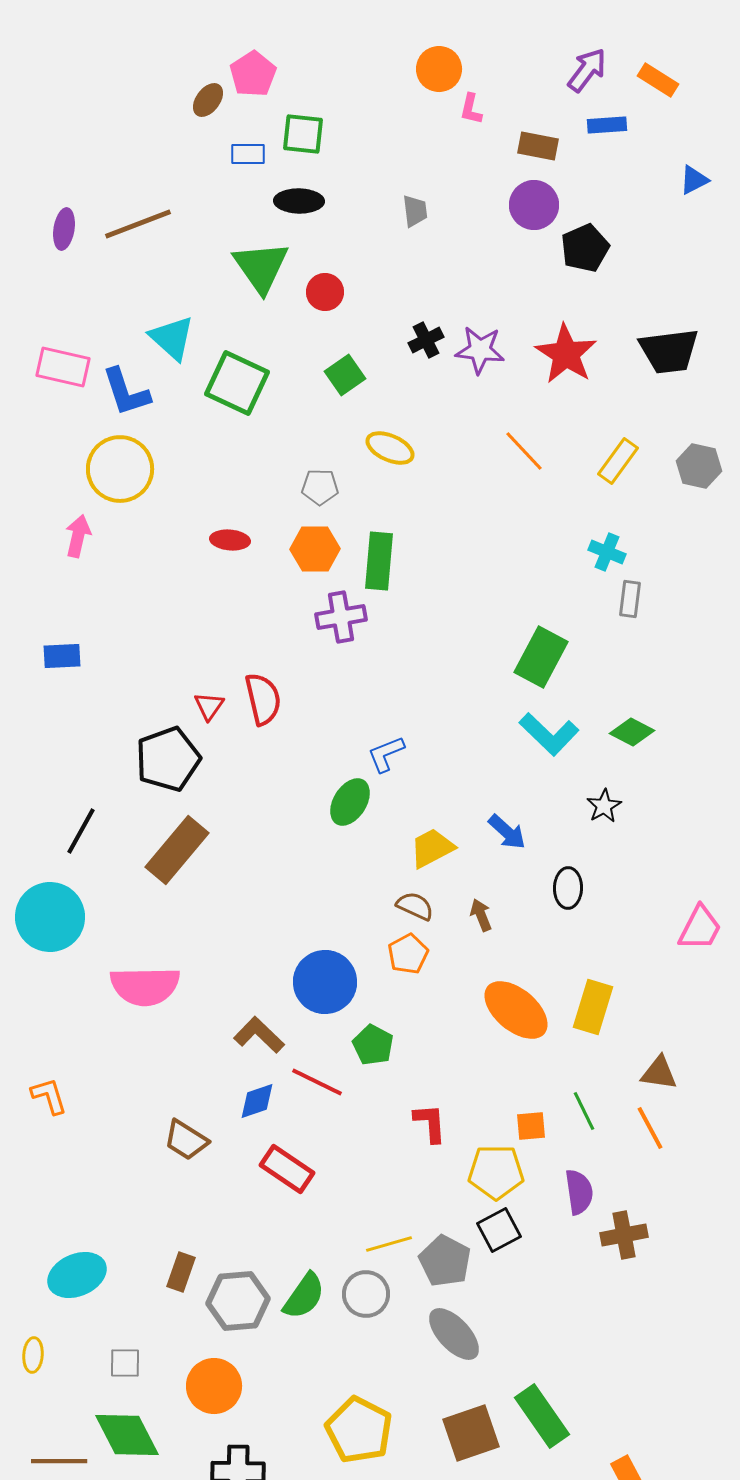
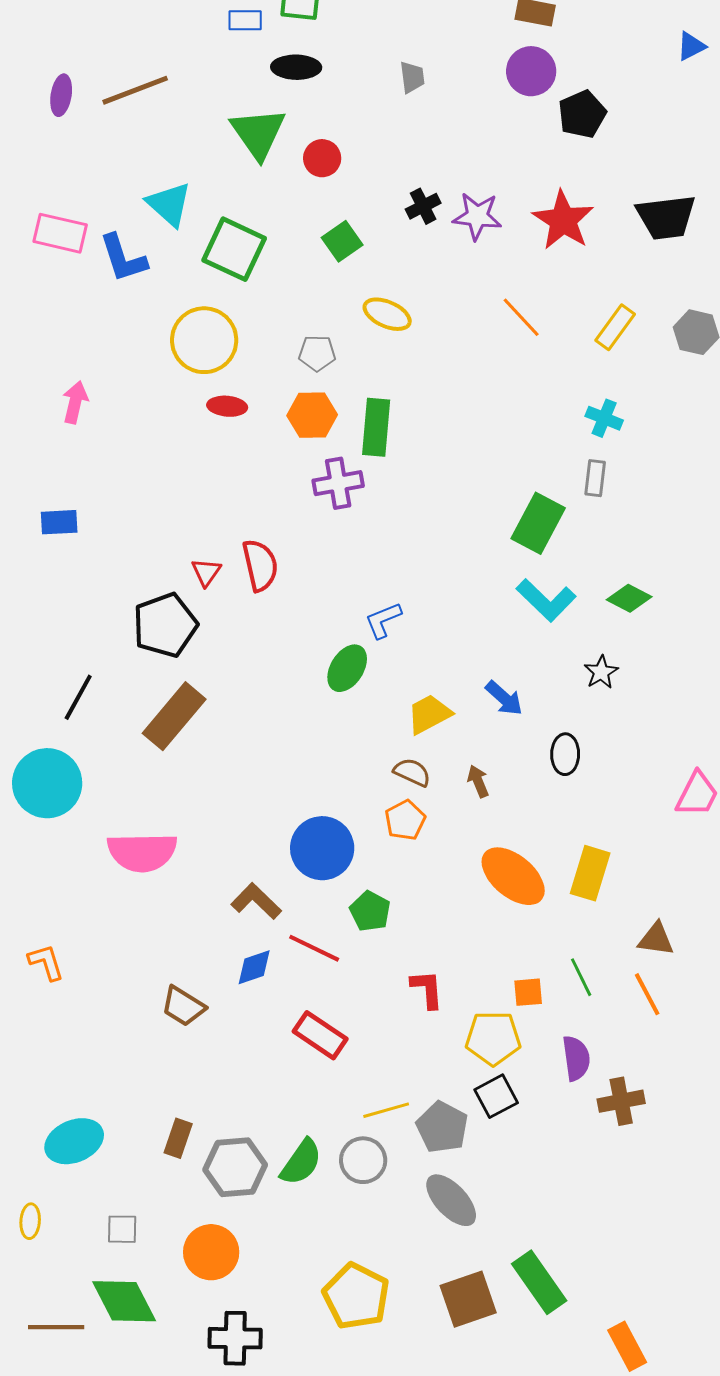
yellow circle: (120, 469) -> (204, 340), moved
gray rectangle: (630, 599) -> (595, 478), moved
red rectangle: (287, 1169) -> (320, 1035), moved

